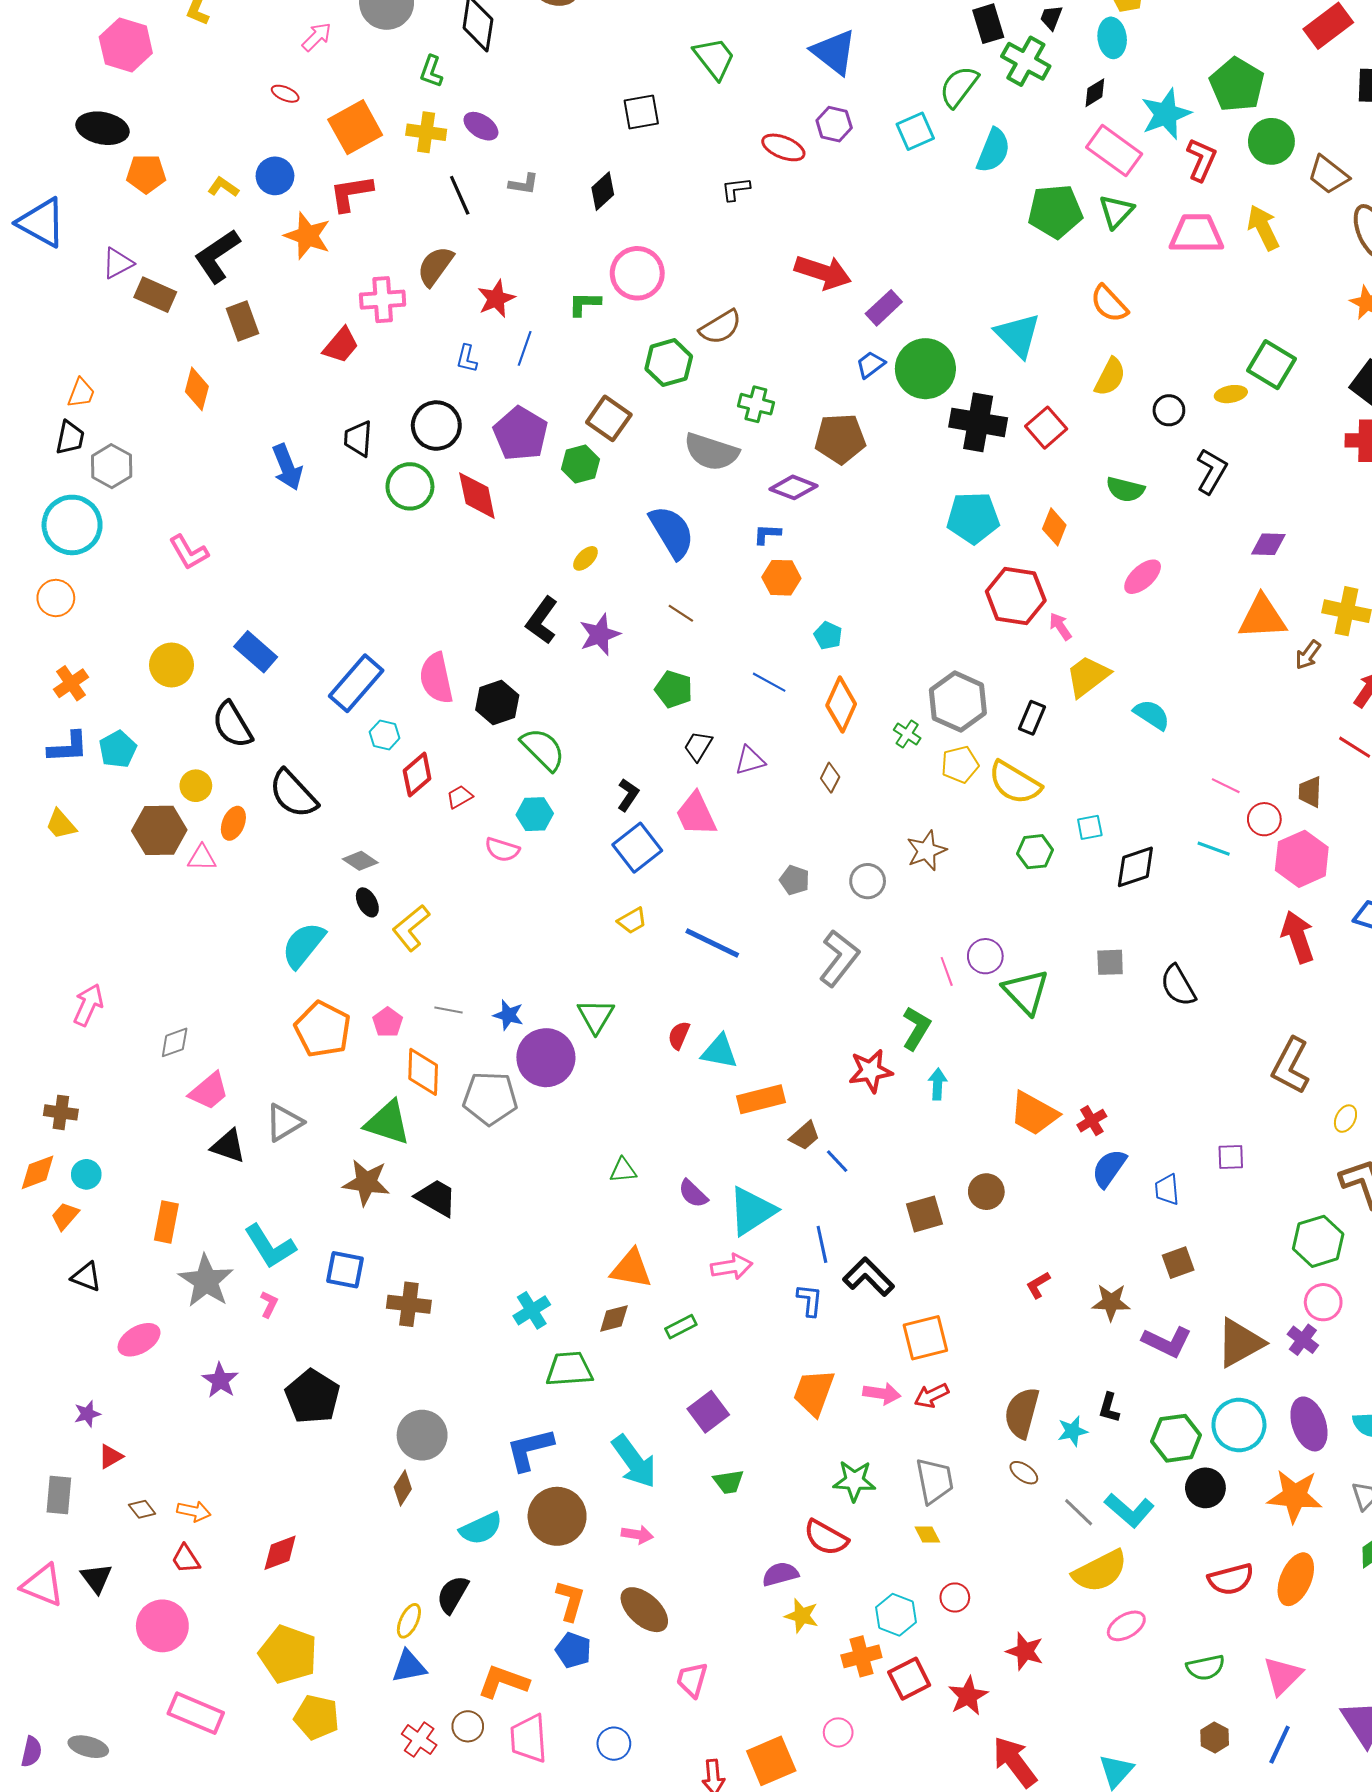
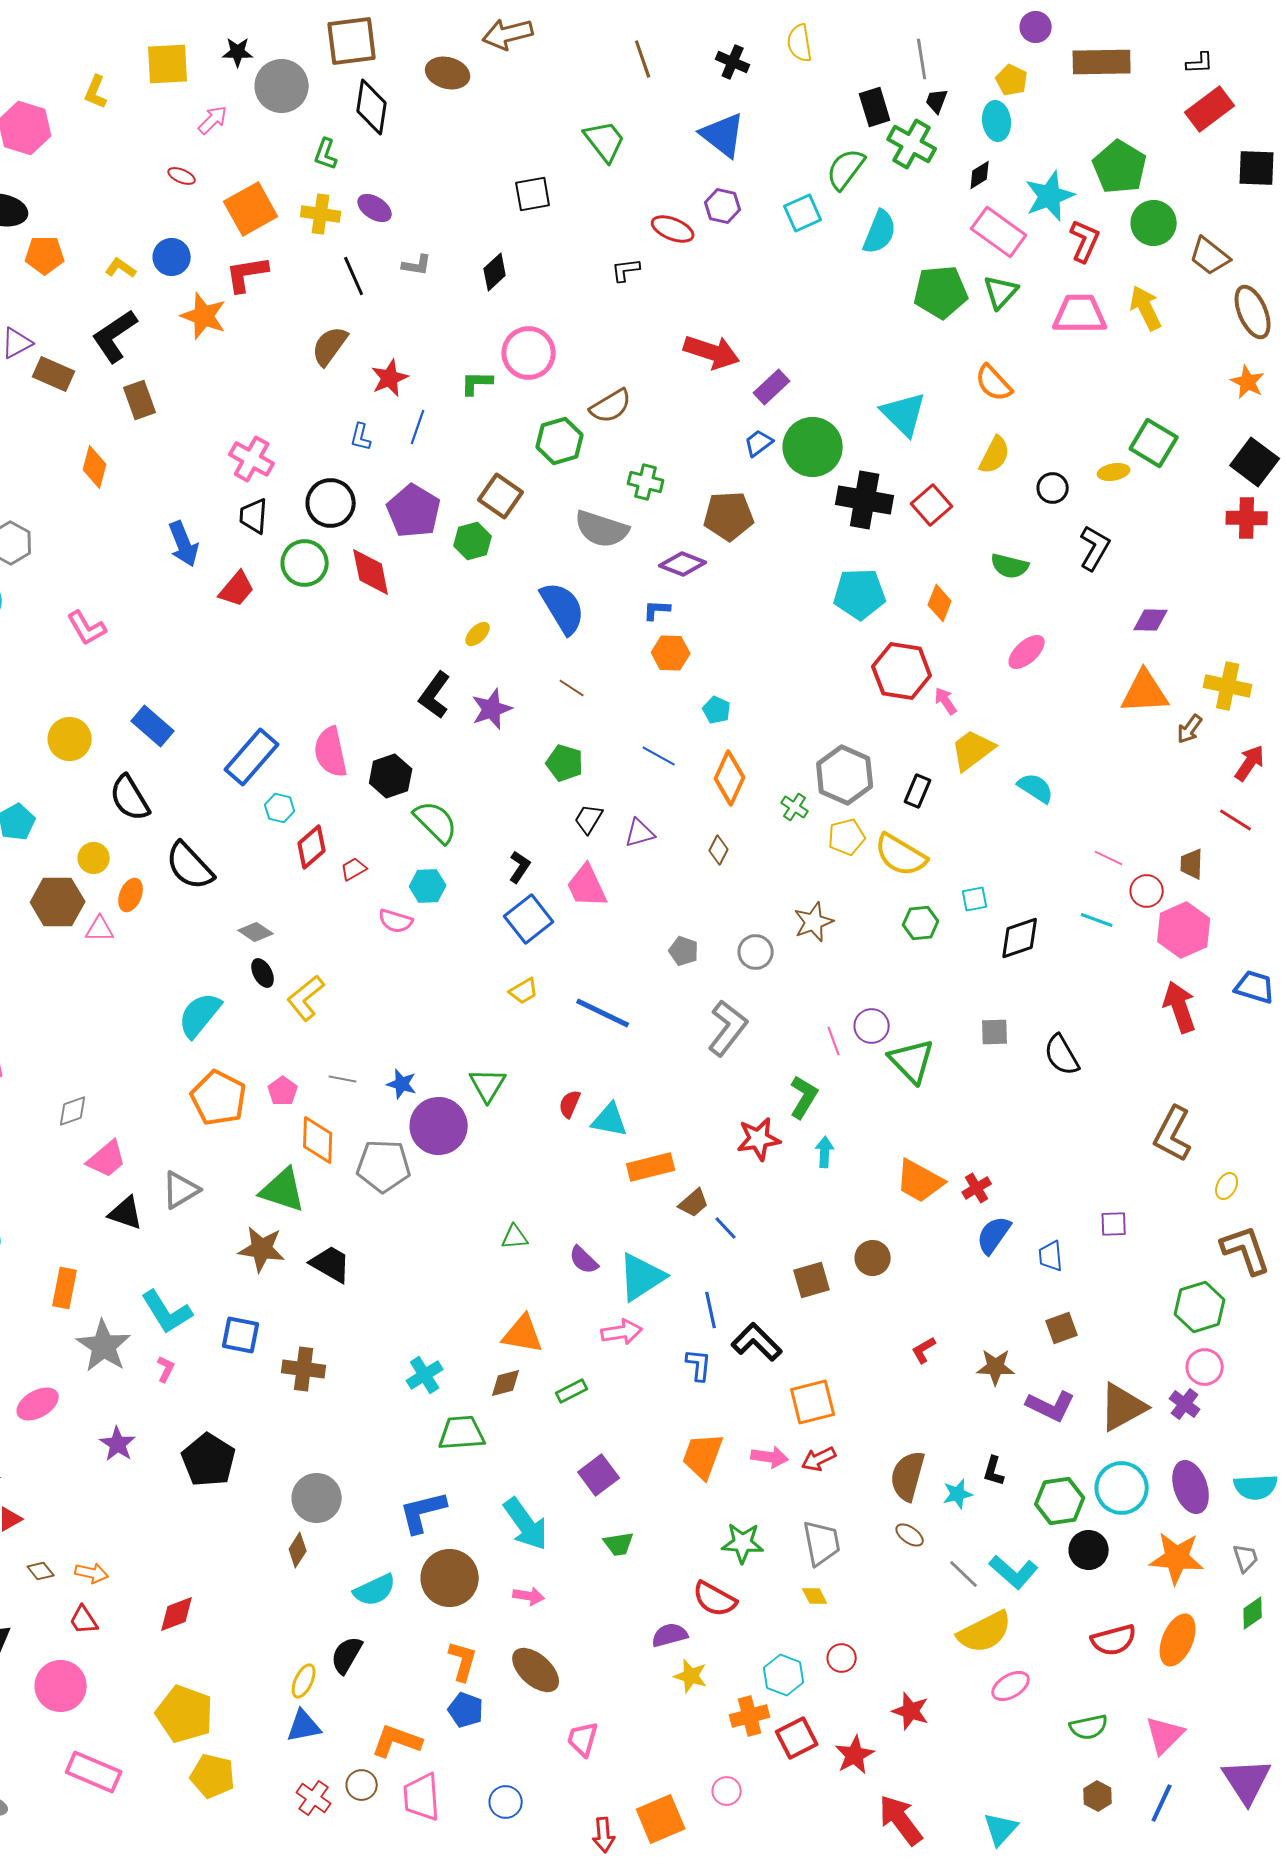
pink cross: (383, 300) -> (252, 459), moved, turned 33
red trapezoid: (341, 345) -> (237, 589), moved

